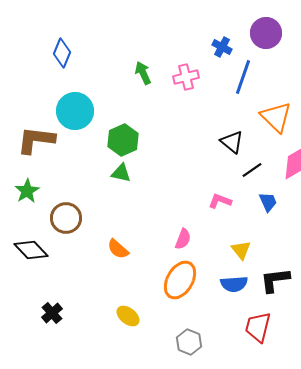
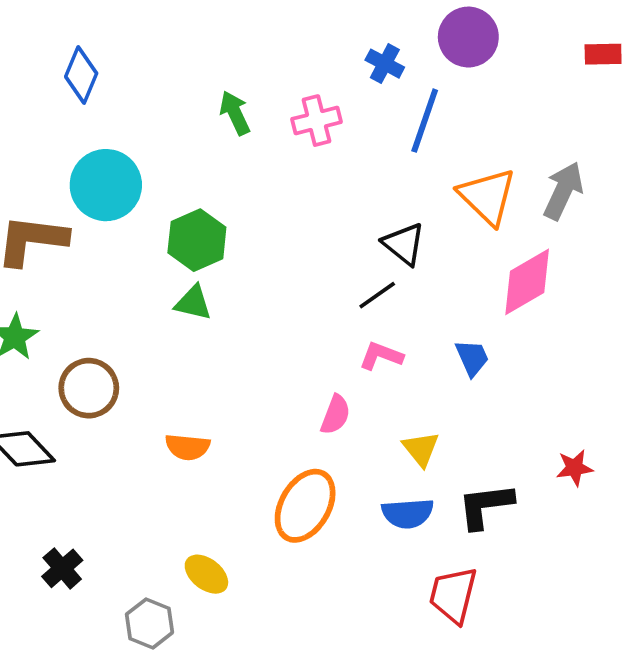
black line: (252, 170) -> (377, 295), moved
pink semicircle: (183, 239) -> (335, 415), moved
orange semicircle: (118, 249) -> (187, 447), turned -35
gray hexagon: (189, 342) -> (149, 623), moved

